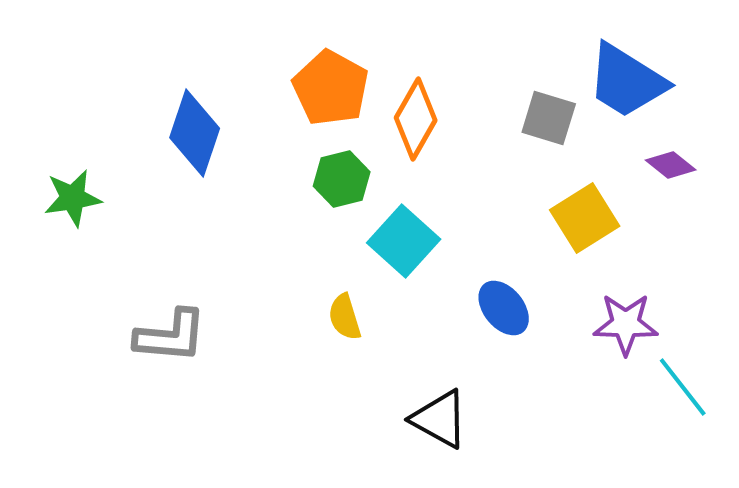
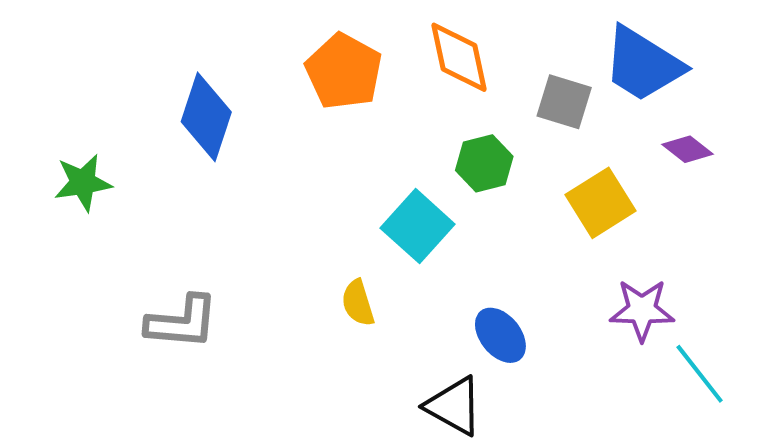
orange diamond: (416, 119) -> (459, 57), moved, turned -42
green hexagon: (342, 179) -> (484, 163), moved
blue ellipse: (504, 308) -> (500, 335), moved

